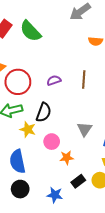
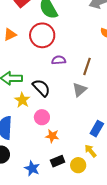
red circle: (18, 82) -> (42, 35), moved
black semicircle: (44, 112) -> (41, 88), turned -78
gray triangle: (84, 129) -> (80, 90), moved

